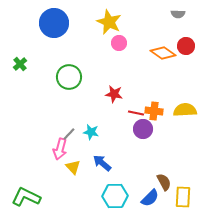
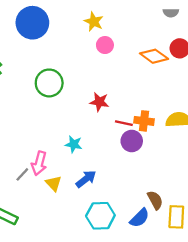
yellow star: (109, 22) -> (94, 22), size x0.7
gray line: (69, 134) -> (22, 174), moved
blue arrow: (102, 163) -> (86, 179), turned 102

